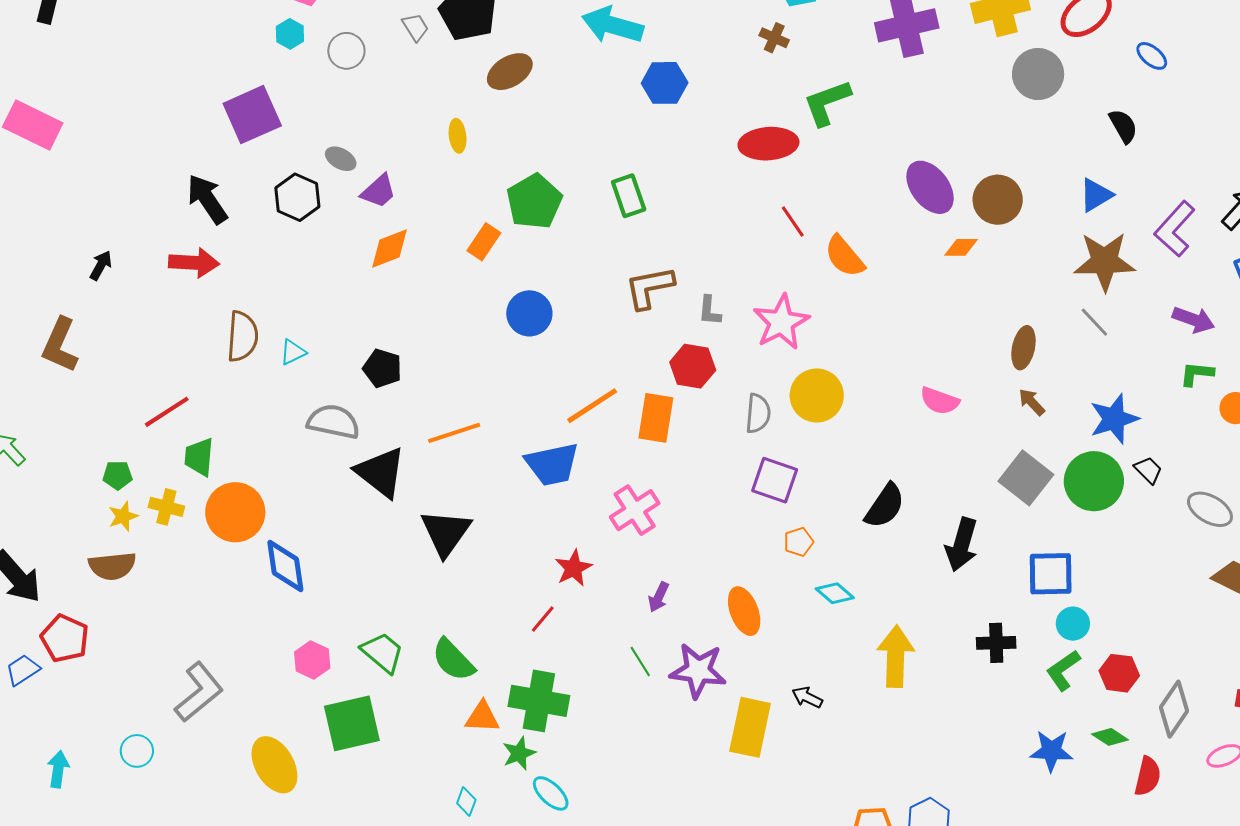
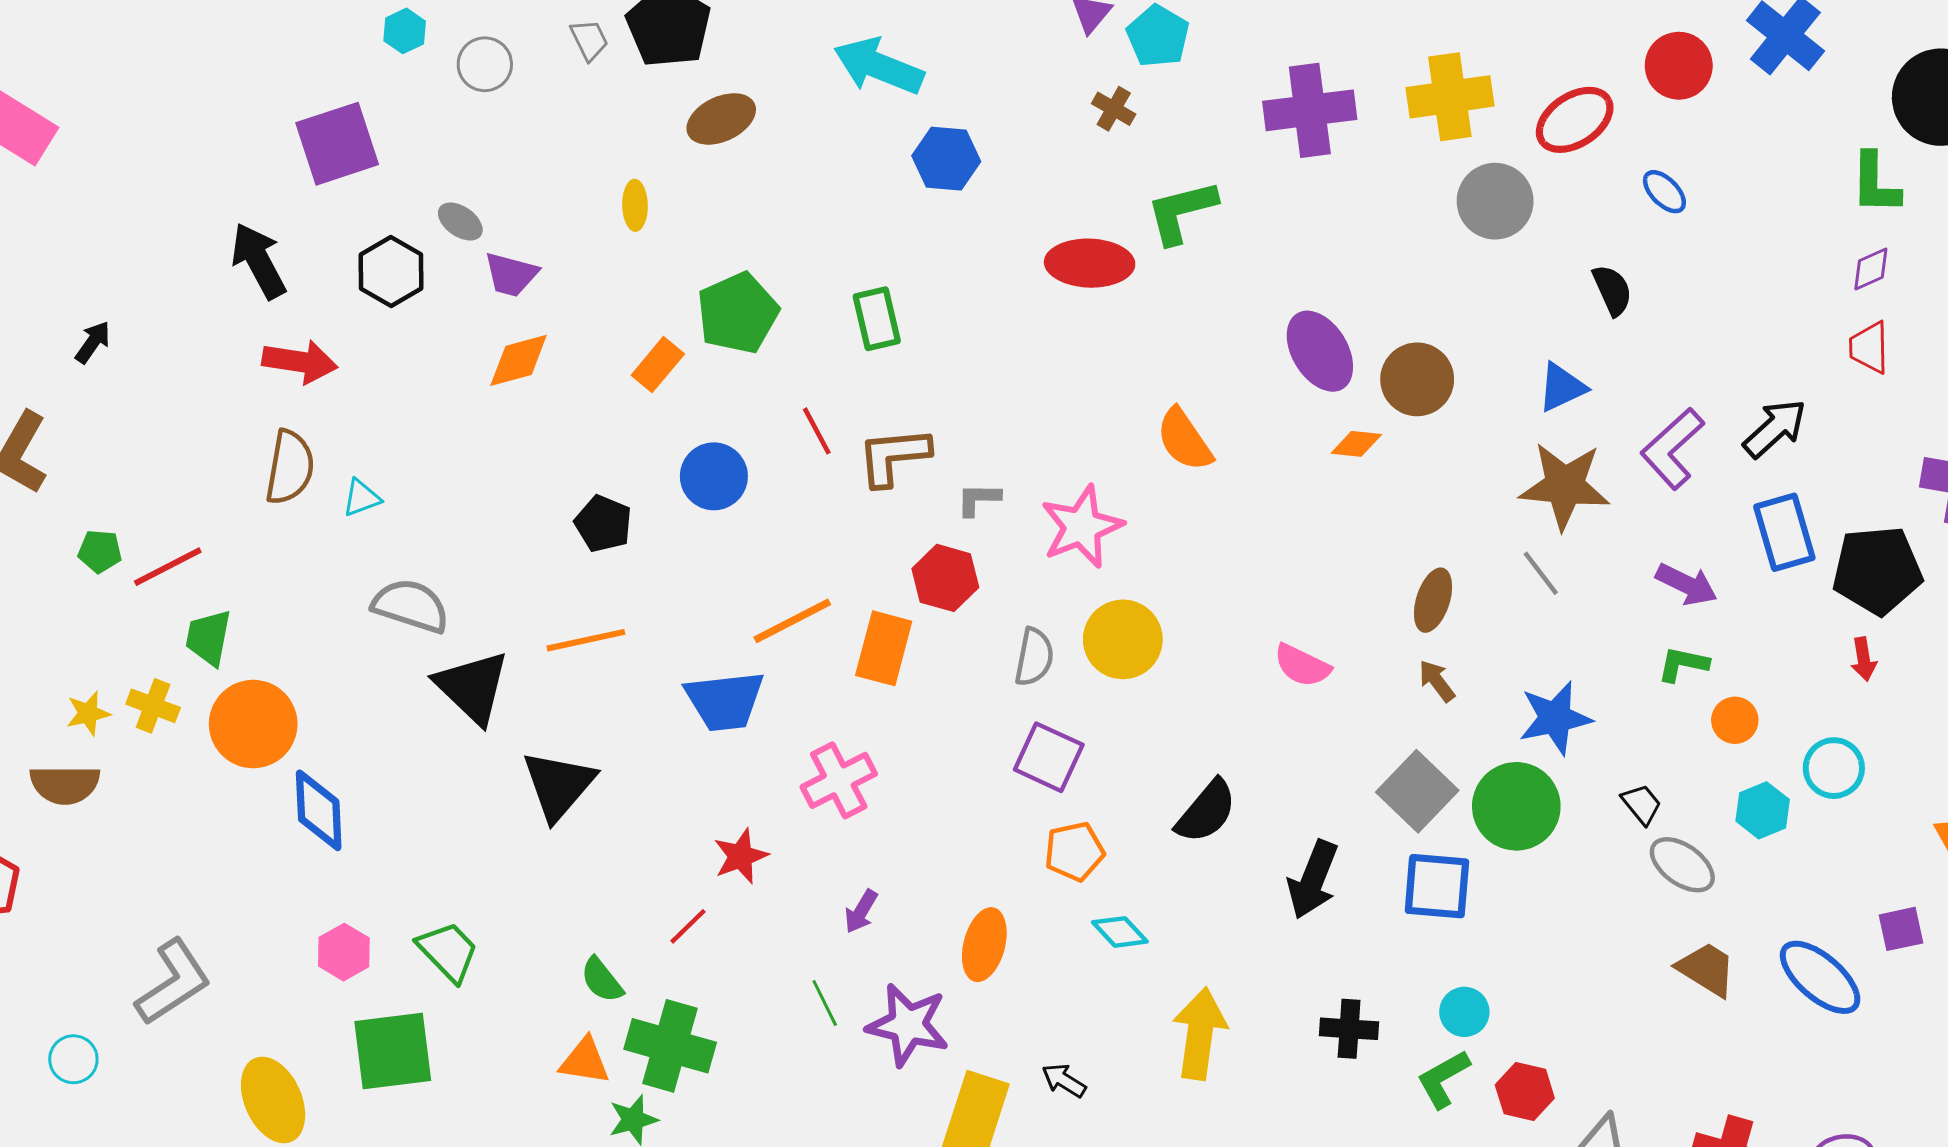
purple trapezoid: (379, 191) -> (511, 275), turned 51
red line: (793, 222) -> (817, 431), moved
red arrow: (194, 263) -> (300, 362), moved
gray L-shape: (710, 311) -> (978, 499), turned 80
black pentagon: (382, 368) -> (603, 524), moved
black trapezoid: (1148, 470) -> (1642, 804), moved
green pentagon: (117, 475) -> (100, 551), moved
orange pentagon: (799, 542) -> (1074, 851), size x1.4
blue square: (1051, 574) -> (1437, 886), moved
orange ellipse: (744, 611) -> (984, 945), turned 30
green semicircle: (453, 660) -> (602, 980), moved, size x0.7

